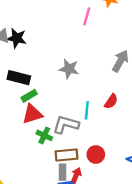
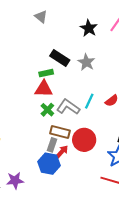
black star: (17, 38) -> (89, 28), moved
black rectangle: (19, 78) -> (60, 58), moved
red circle: (96, 155) -> (84, 140), size x1.5

